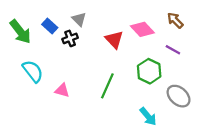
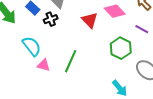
cyan semicircle: (33, 71) -> (32, 46), moved
green line: (107, 86) -> (71, 61), moved

